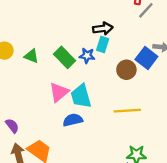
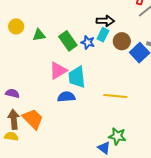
green triangle: (31, 56) -> (39, 35), turned -40
brown circle: (126, 70) -> (122, 41), moved
purple semicircle: (12, 126) -> (12, 93), turned -48

